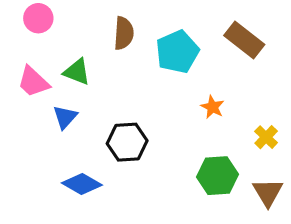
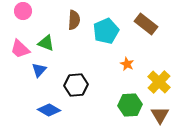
yellow cross: (266, 137) -> (159, 82), size x1.6

